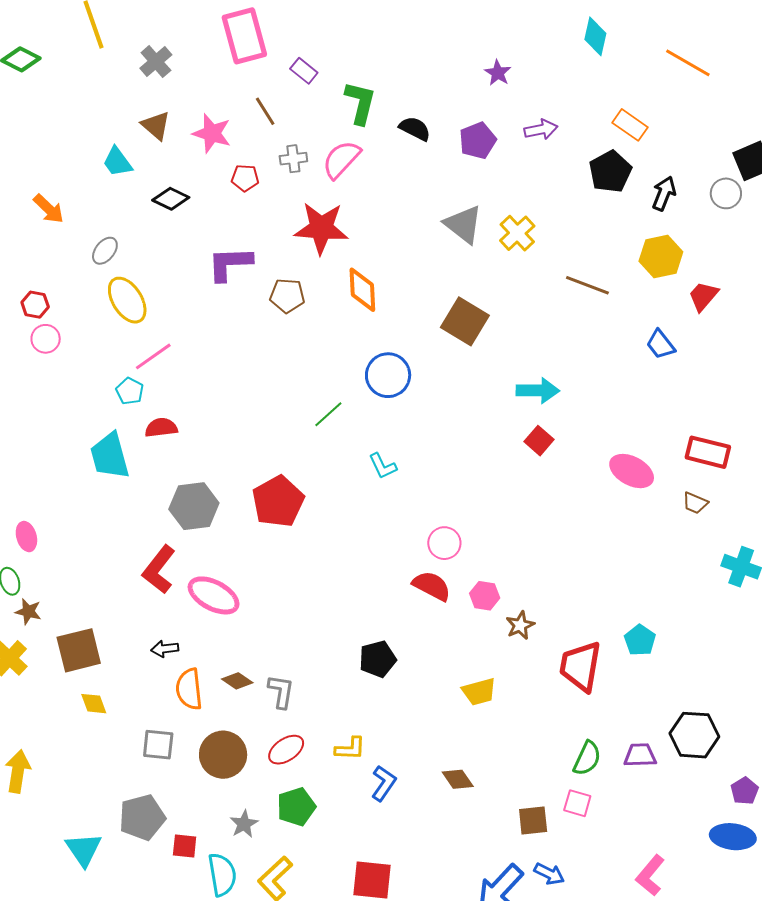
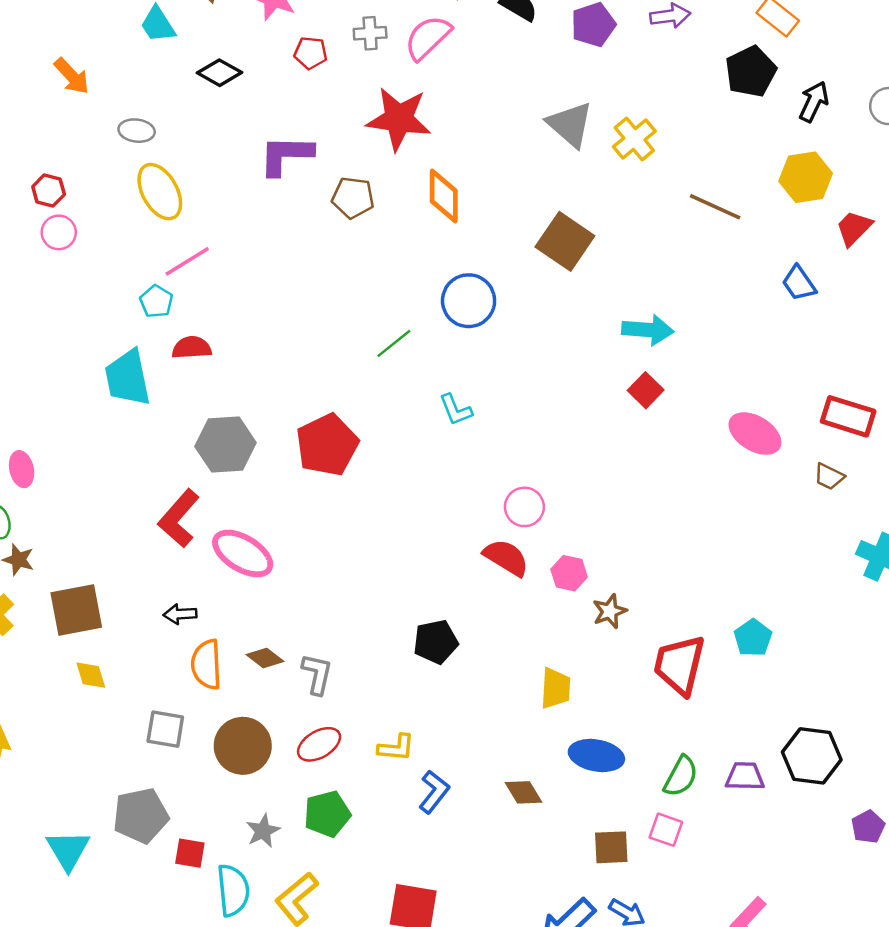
gray ellipse: (105, 251) -> (137, 131), turned 56
yellow trapezoid: (479, 692) -> (556, 688), turned -75
blue ellipse: (733, 837) -> (596, 755), moved

